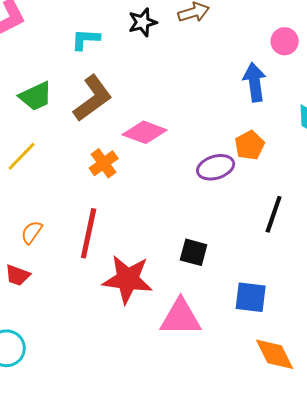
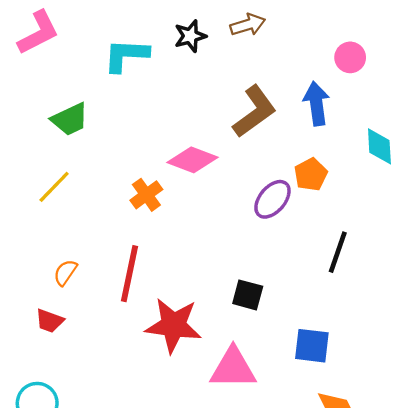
cyan L-shape: (86, 39) -> (126, 55), size x1.4
brown L-shape: (93, 98) -> (254, 111), moved
purple ellipse: (216, 167) -> (272, 199), turned -33

